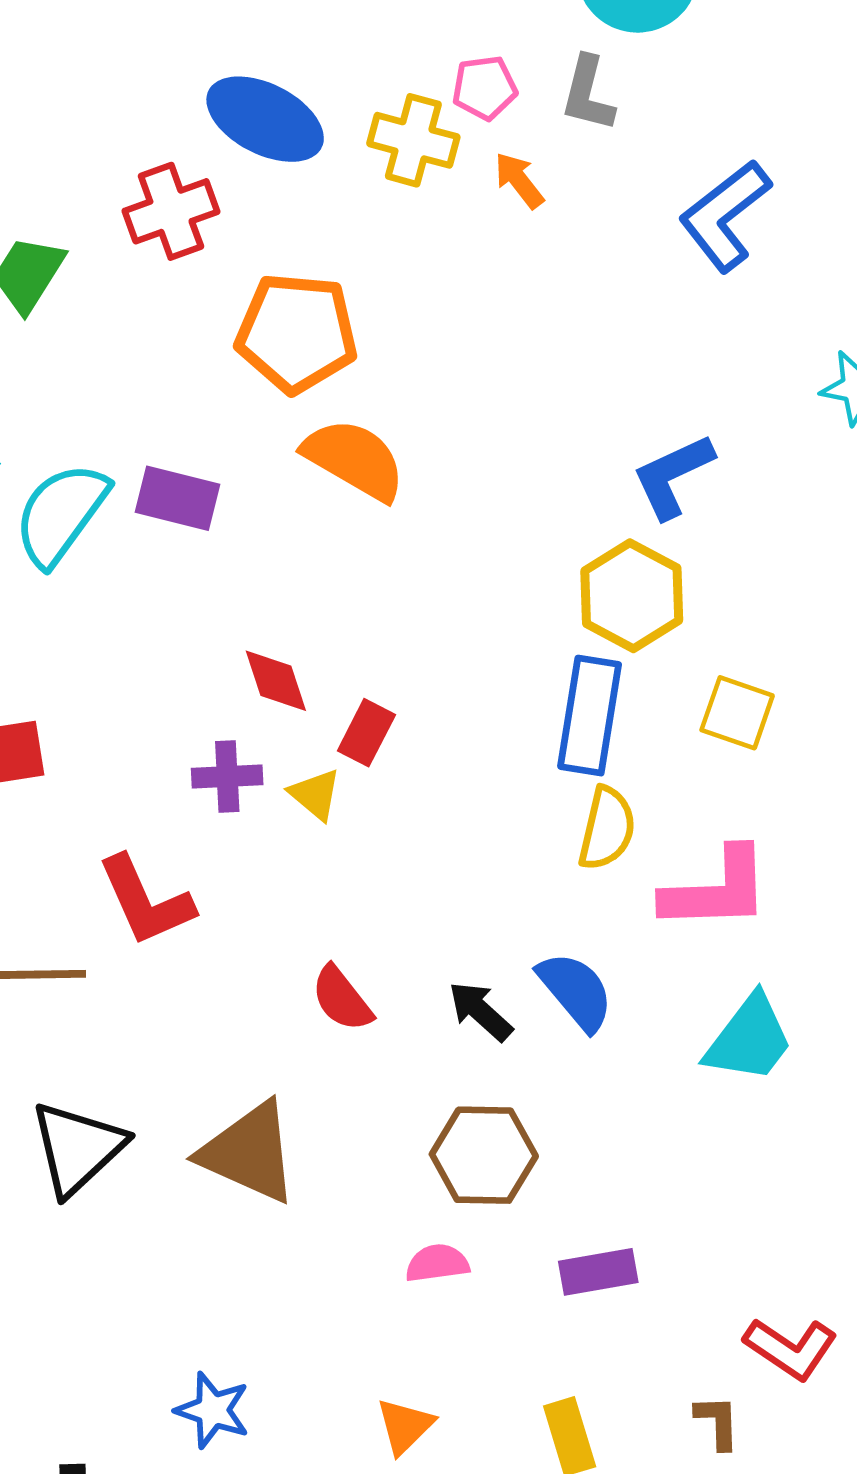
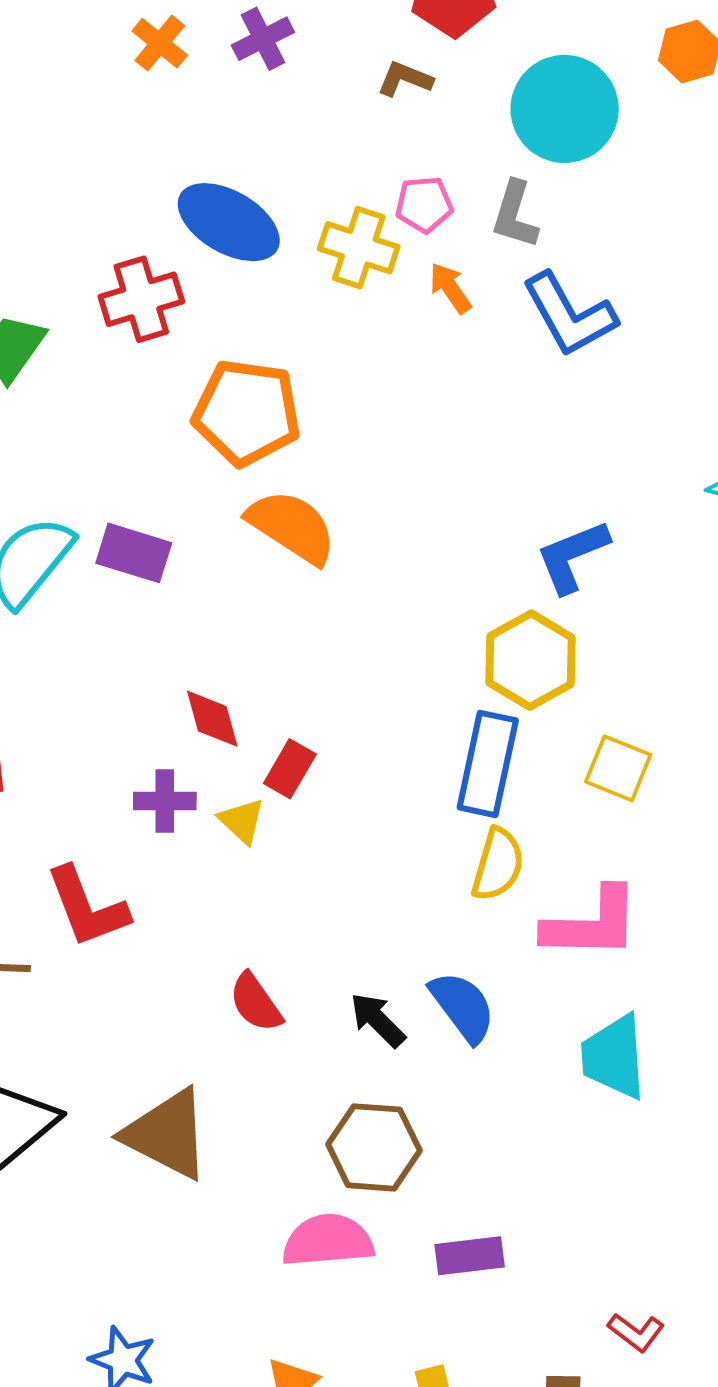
blue L-shape: (725, 216) -> (569, 315), moved, turned -84
cyan trapezoid: (749, 1039) -> (614, 1057), turned 136
pink semicircle: (437, 1263) -> (328, 1241), size x1.6
red L-shape: (791, 1348) -> (636, 1332), size x0.7

